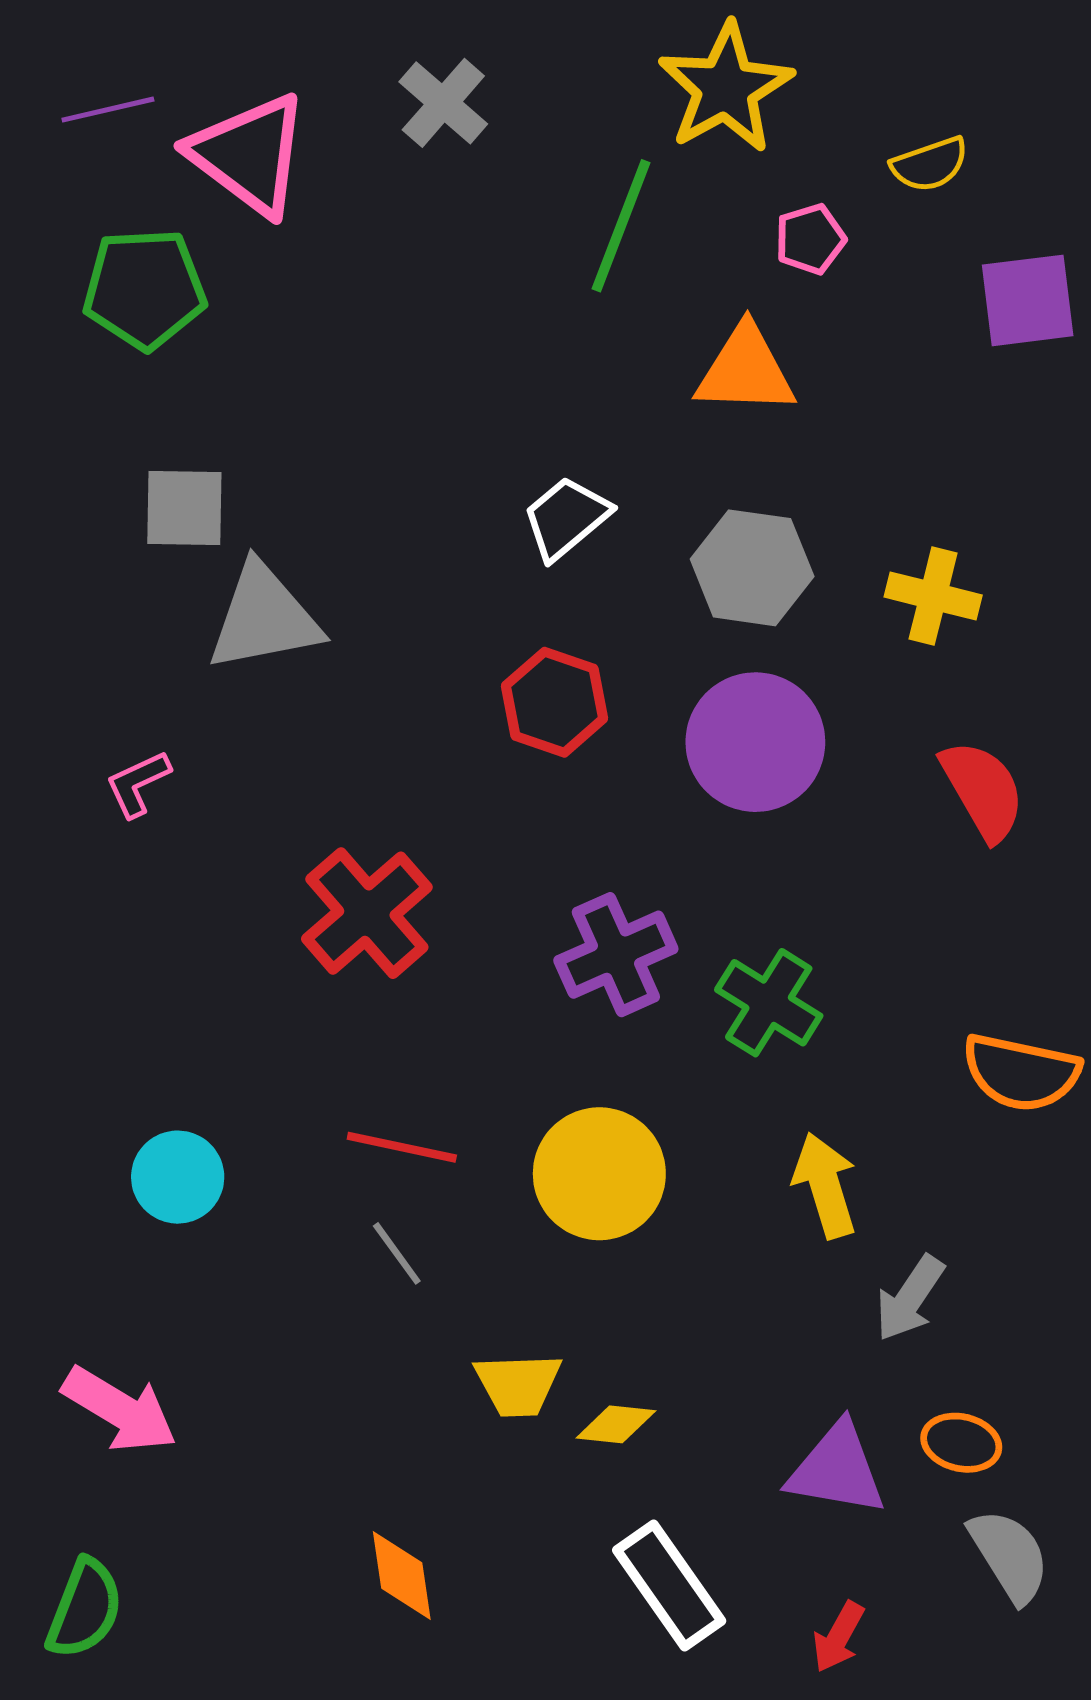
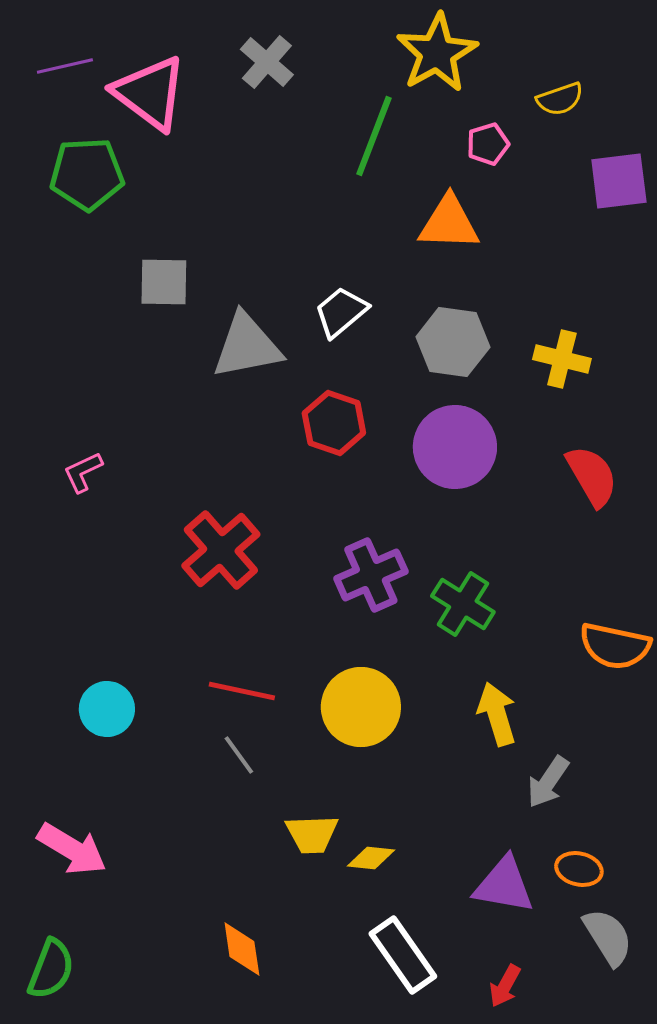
gray square: (184, 508) -> (164, 282), moved
gray triangle: (264, 618) -> (247, 346), moved

